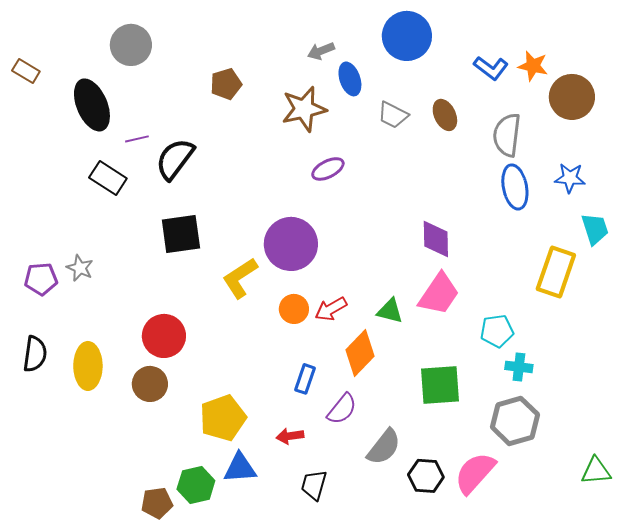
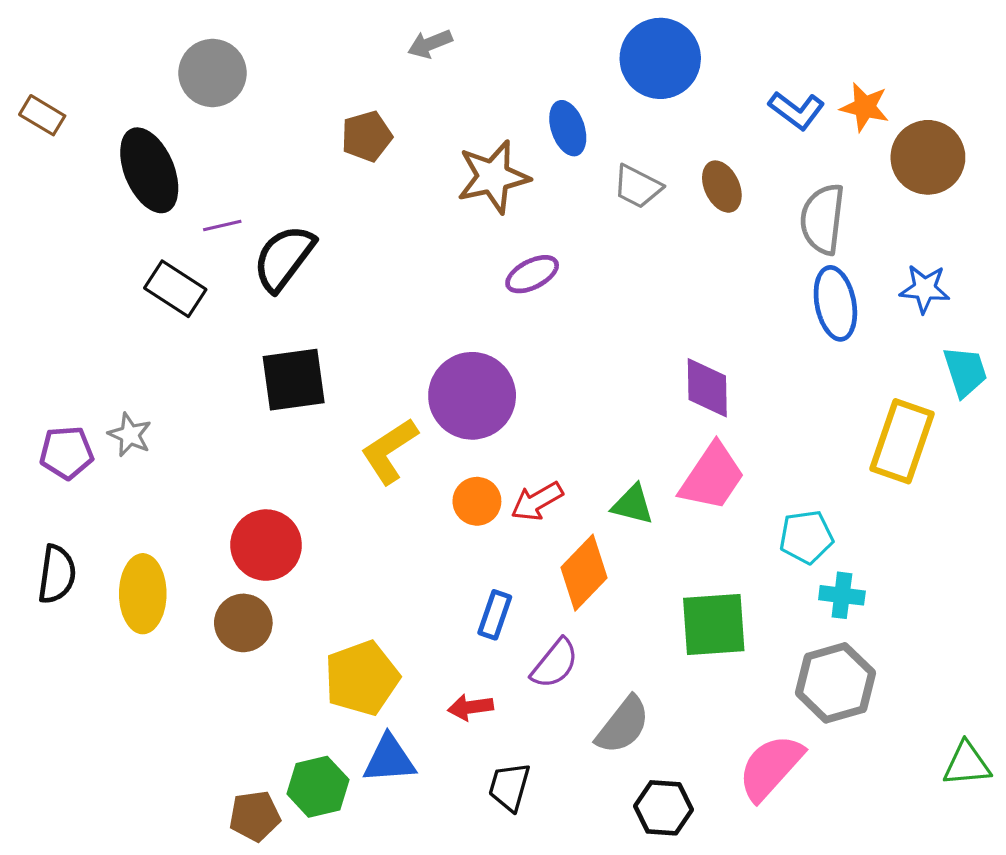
gray arrow: (321, 51) -> (430, 44), moved
black hexagon: (426, 476) -> (663, 808), moved

